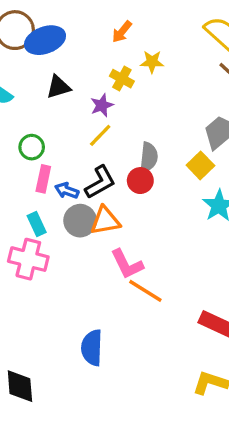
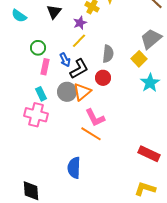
black triangle: (58, 87) -> (54, 12), turned -35
red circle: (140, 181) -> (103, 78), moved
blue arrow: (67, 191) -> (65, 60), moved, turned -136
orange triangle: (105, 221) -> (82, 92), turned -30
orange line: (145, 291) -> (91, 134), moved

